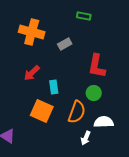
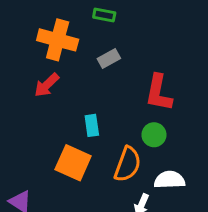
green rectangle: (84, 16) -> (104, 15), moved
red arrow: (32, 73) -> (47, 85), moved

